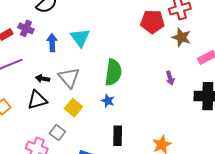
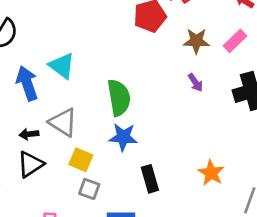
brown star: (181, 37) -> (196, 41), moved
blue arrow: (52, 43) -> (27, 83), size x1.4
blue star: (108, 101) -> (123, 137), size x1.5
gray square: (57, 132) -> (89, 189), moved

